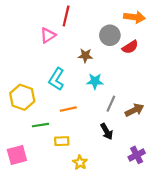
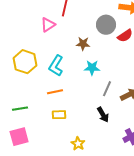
yellow hexagon: (22, 97) -> (25, 62), moved
orange line: (68, 109) -> (55, 92), moved
green line: (40, 125) -> (20, 109), moved
yellow rectangle: (62, 141) -> (59, 115), moved

